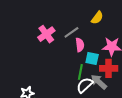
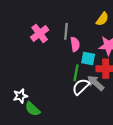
yellow semicircle: (97, 18) -> (102, 19), moved
gray line: (71, 32) -> (66, 31), turned -49

